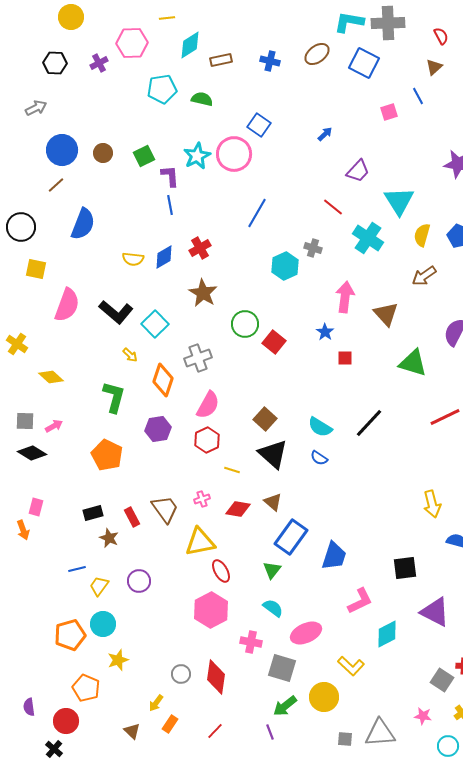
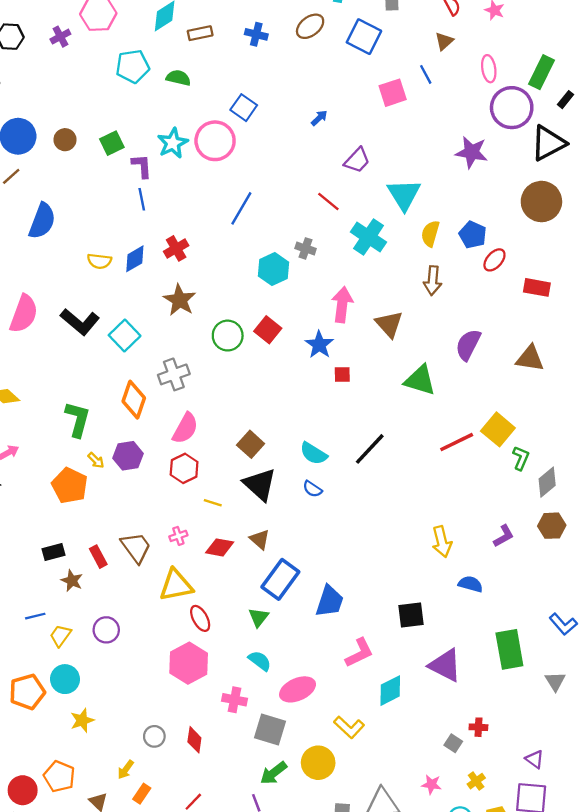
pink square: (389, 112) -> (393, 93), size x1.4
brown arrow: (424, 276) -> (433, 281), turned -50
blue star: (325, 332) -> (319, 345), size x1.4
red square: (274, 342) -> (268, 330), moved
yellow arrow: (130, 355) -> (96, 460), moved
red diamond: (216, 677) -> (194, 740), size x0.7
gray square: (442, 680) -> (453, 743), size x0.7
orange pentagon: (86, 688) -> (59, 776), moved

